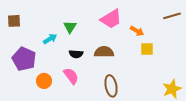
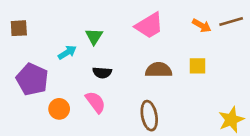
orange arrow: (137, 31) -> (202, 26), moved
brown semicircle: (104, 52) -> (159, 70), moved

